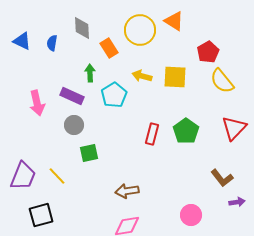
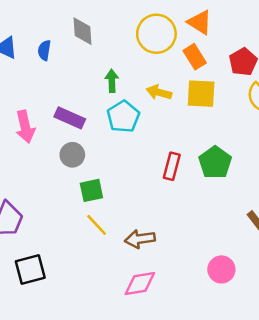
orange rectangle: (109, 48) -> (195, 57), moved
green arrow: (90, 73) -> (112, 81), moved
yellow line: (57, 176) -> (97, 225), moved

